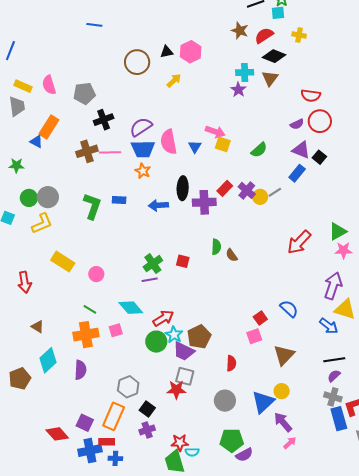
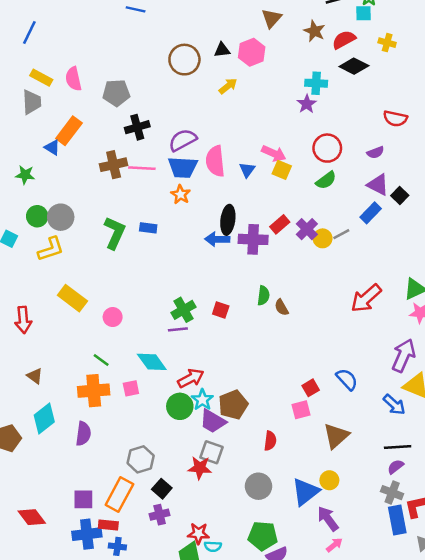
brown triangle: (270, 78) -> (272, 18), moved
red circle: (320, 121) -> (327, 148), moved
blue arrow: (158, 205) -> (217, 239), moved
purple square: (85, 423) -> (83, 499), turned -30
red diamond: (57, 434) -> (32, 517), moved

